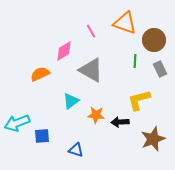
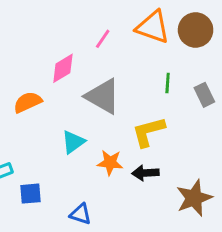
pink line: (91, 31) -> (103, 39), turned 64
brown circle: (154, 40) -> (196, 30), moved
yellow L-shape: (139, 100) -> (148, 132), moved

